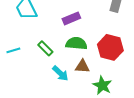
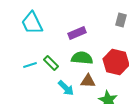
cyan line: (13, 50) -> (30, 65), moved

